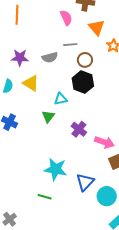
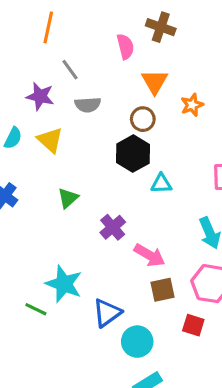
orange triangle: (97, 27) -> (155, 82), moved
gray line: (70, 45) -> (70, 70), moved, turned 48
cyan triangle: (61, 99) -> (161, 184), moved
green line: (45, 197) -> (36, 309), moved

